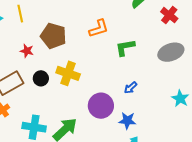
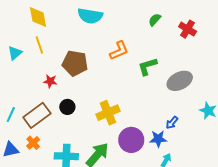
gray ellipse: (171, 52) -> (180, 81), moved
yellow cross: (68, 73) -> (108, 113), moved, turned -35
blue arrow: (131, 88) -> (172, 123), moved
purple circle: (101, 106) -> (131, 140), moved

